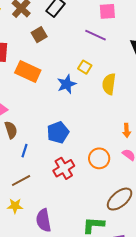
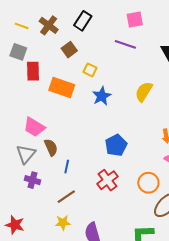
yellow square: (85, 67) -> (90, 70), moved
yellow semicircle: (109, 84) -> (144, 92), turned 30
blue pentagon: (58, 132) -> (116, 145), moved
orange circle: (99, 158) -> (148, 183), moved

